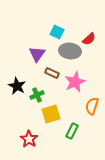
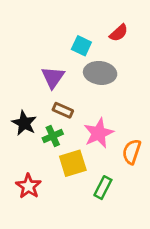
red semicircle: (89, 39) -> (119, 33), moved
brown rectangle: (52, 73) -> (63, 110), moved
pink star: (75, 82) -> (99, 133), moved
red star: (29, 139) -> (28, 186), moved

